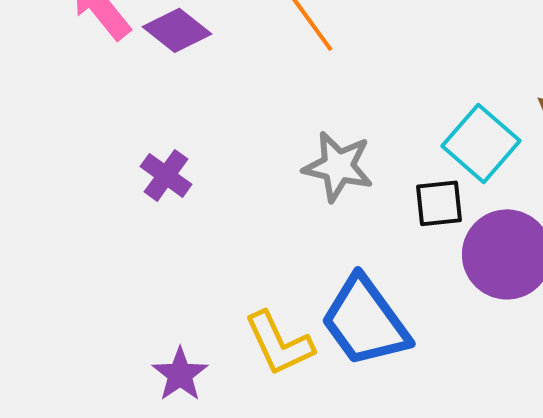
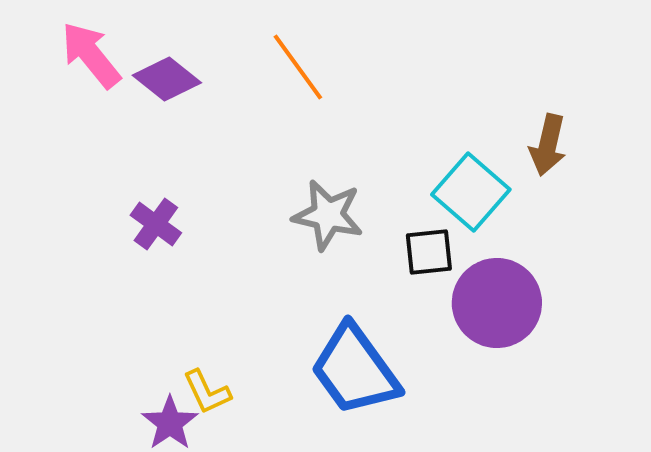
yellow L-shape: (279, 343) -> (207, 392), moved, size x0.7

